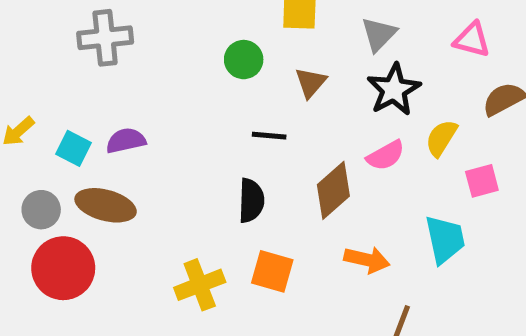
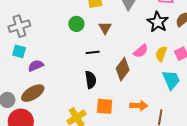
black star: (394, 90) -> (158, 22), moved
yellow semicircle: (441, 138) -> (161, 54), moved
cyan square: (73, 148) -> (19, 51), moved
brown ellipse: (106, 205) -> (33, 93), turned -35
orange arrow: (367, 260) -> (139, 106), moved

